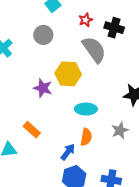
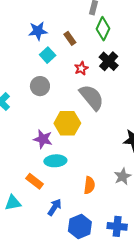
black cross: (114, 28) -> (109, 61), moved, turned 30
cyan ellipse: (86, 109) -> (55, 161), moved
blue arrow: (68, 152) -> (55, 207), moved

